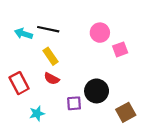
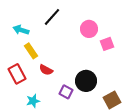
black line: (48, 29) -> (52, 17), moved, turned -60
yellow rectangle: (50, 56) -> (31, 51), moved
purple square: (74, 103) -> (66, 92), turned 32

